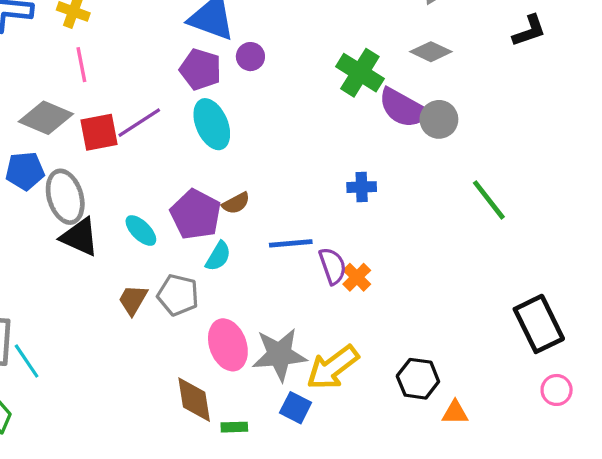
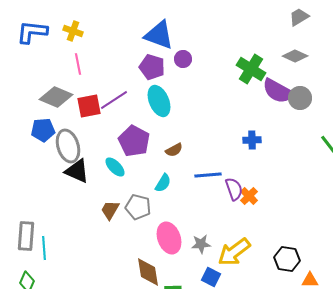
purple pentagon: (196, 214) -> (134, 141), moved
gray star: (279, 355) -> (201, 244), size x0.6
cyan line: (27, 361) -> (44, 248), turned 30

